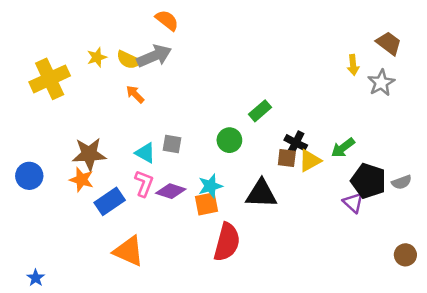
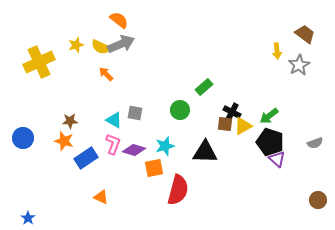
orange semicircle: (167, 20) -> (119, 20), moved
brown star: (89, 154) -> (70, 121), size x0.6
black pentagon: (368, 181) -> (270, 142), moved
orange square: (206, 204) -> (154, 168), moved
orange triangle: (129, 251) -> (101, 197), size x0.6

